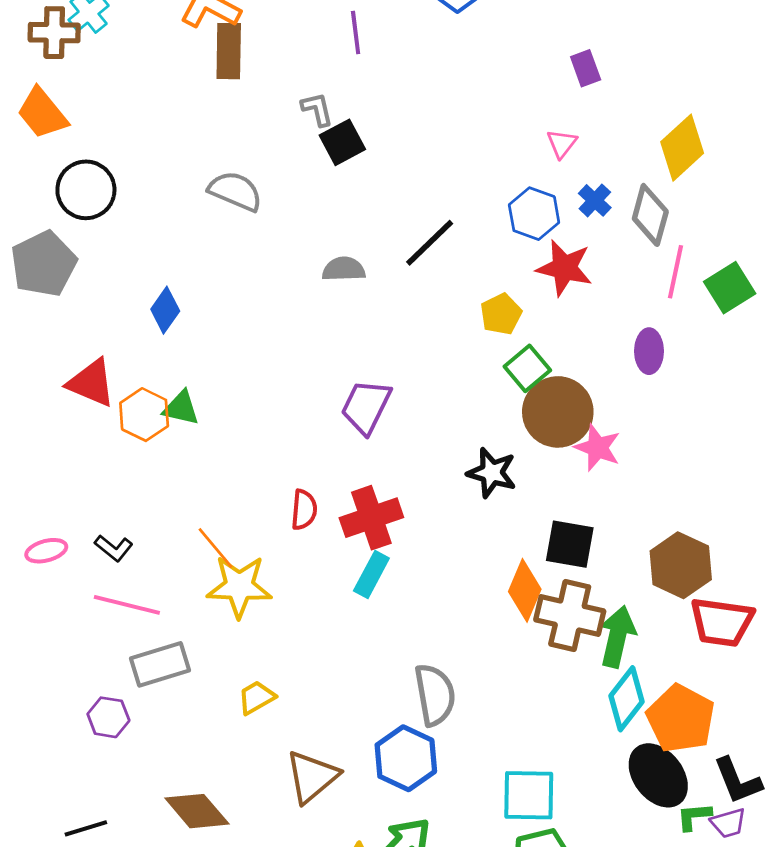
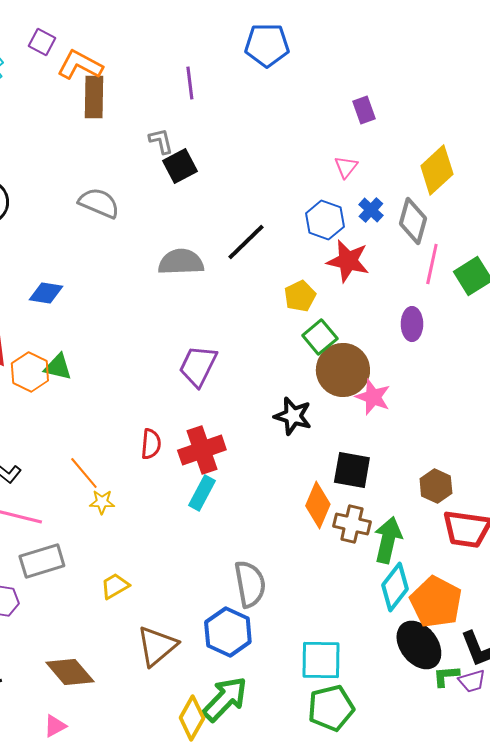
gray semicircle: (344, 269) -> (181, 262), size x1.4
blue diamond: (165, 310) -> (46, 293), turned 64
brown hexagon: (681, 565) -> (436, 486), size x0.7
yellow star: (239, 586) -> (102, 502), size x0.5
brown cross: (570, 615) -> (352, 524), size x0.7

